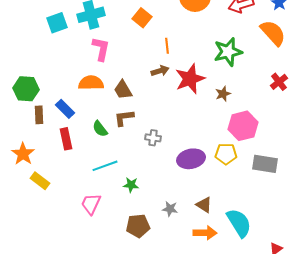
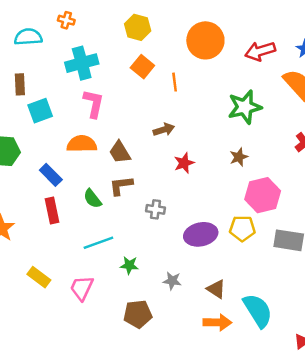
cyan square: (57, 23) -> (40, 111), moved
orange line: (167, 46) -> (175, 82), moved
red star: (190, 79) -> (184, 163), moved, size x0.6
brown rectangle: (39, 115) -> (20, 84), moved
yellow rectangle: (40, 181) -> (39, 277), moved
gray star: (170, 209) -> (172, 281), moved

